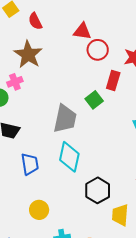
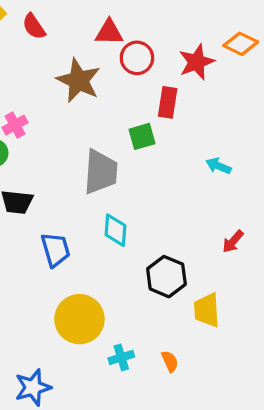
brown star: (28, 54) -> (79, 81), moved
green square: (94, 100) -> (142, 136), turned 30
cyan diamond: (69, 157) -> (115, 230), size x0.7
yellow circle: (39, 210) -> (79, 319), size x1.6

